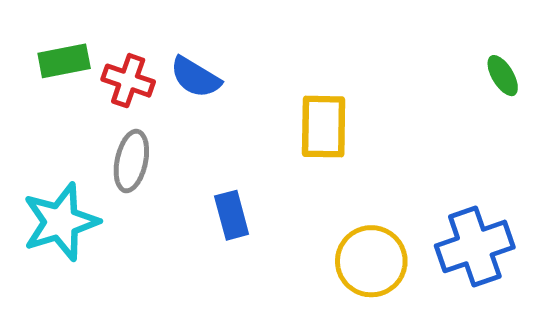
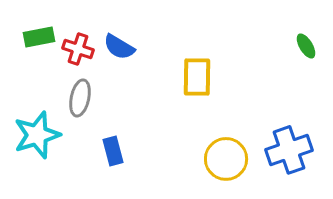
blue rectangle: (232, 215) -> (113, 151), moved

